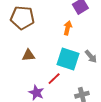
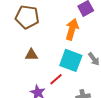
orange arrow: (68, 28) -> (72, 29), size x1.5

